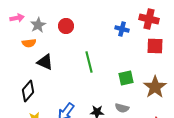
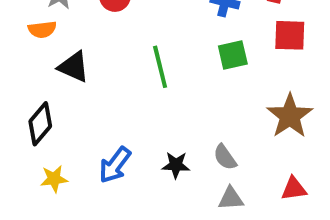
green square: (126, 78) -> (233, 55), moved
gray semicircle: (122, 108) -> (225, 157), turned 40

